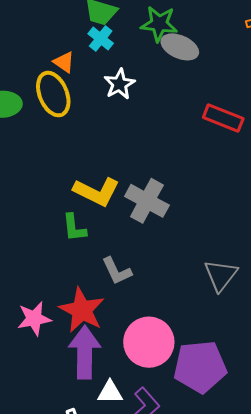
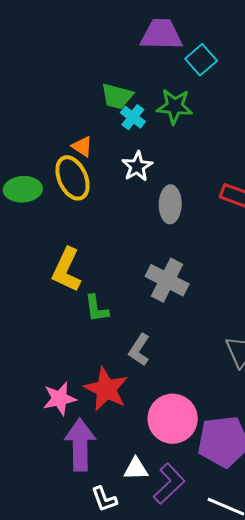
cyan cross: (101, 39) -> (133, 117), moved
gray ellipse: (180, 47) -> (170, 204), moved, turned 69
yellow L-shape: (97, 192) -> (67, 270), moved, turned 90
gray L-shape: (117, 271) -> (139, 350), turned 60
purple arrow: (85, 352) -> (80, 445), moved

